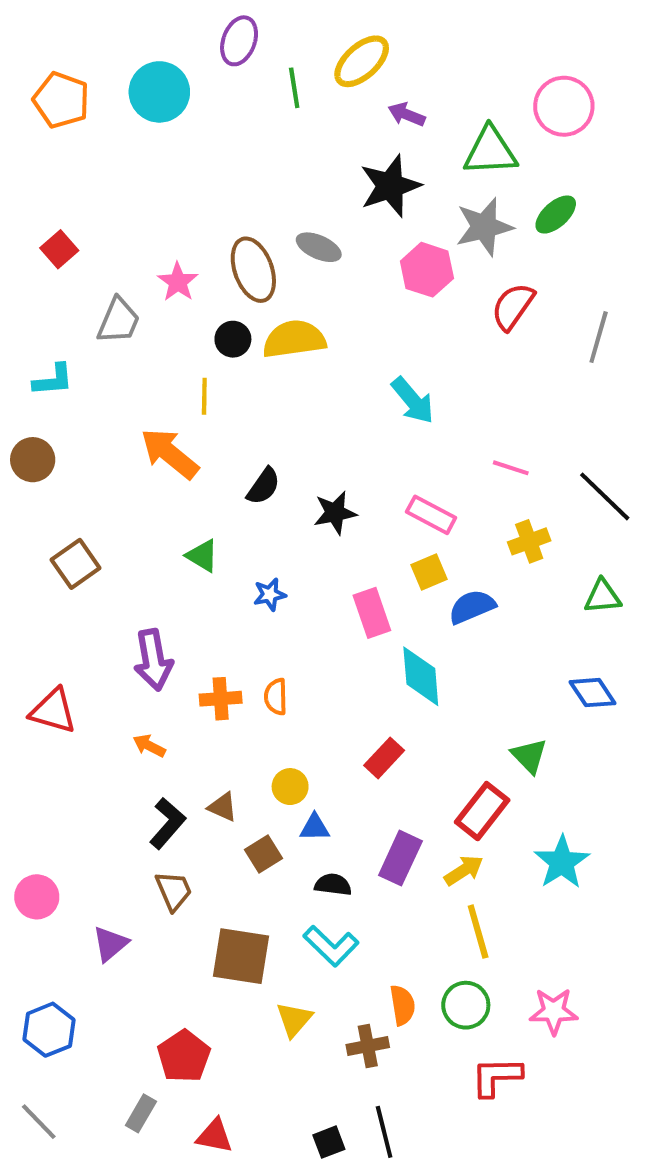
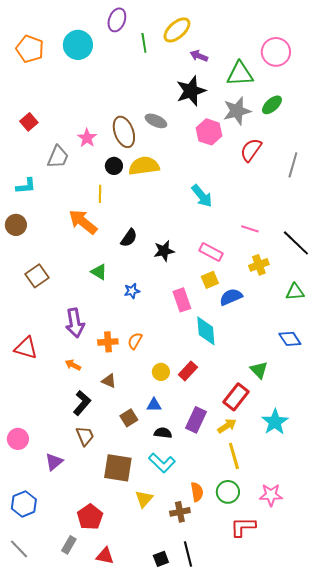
orange semicircle: (276, 697) -> (135, 341), turned 30
yellow circle: (290, 787) -> (161, 372), moved
brown triangle: (223, 807) -> (109, 381), moved

